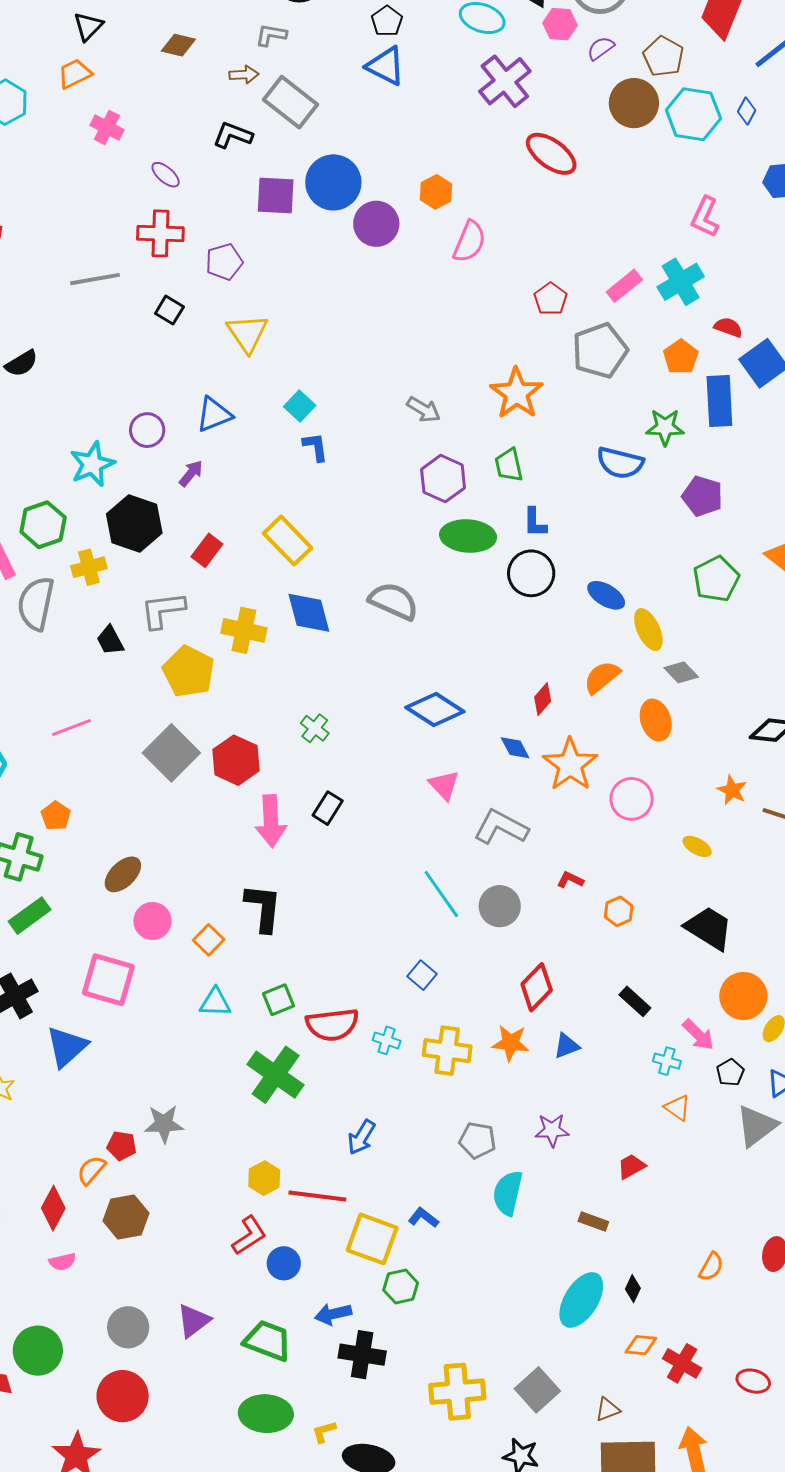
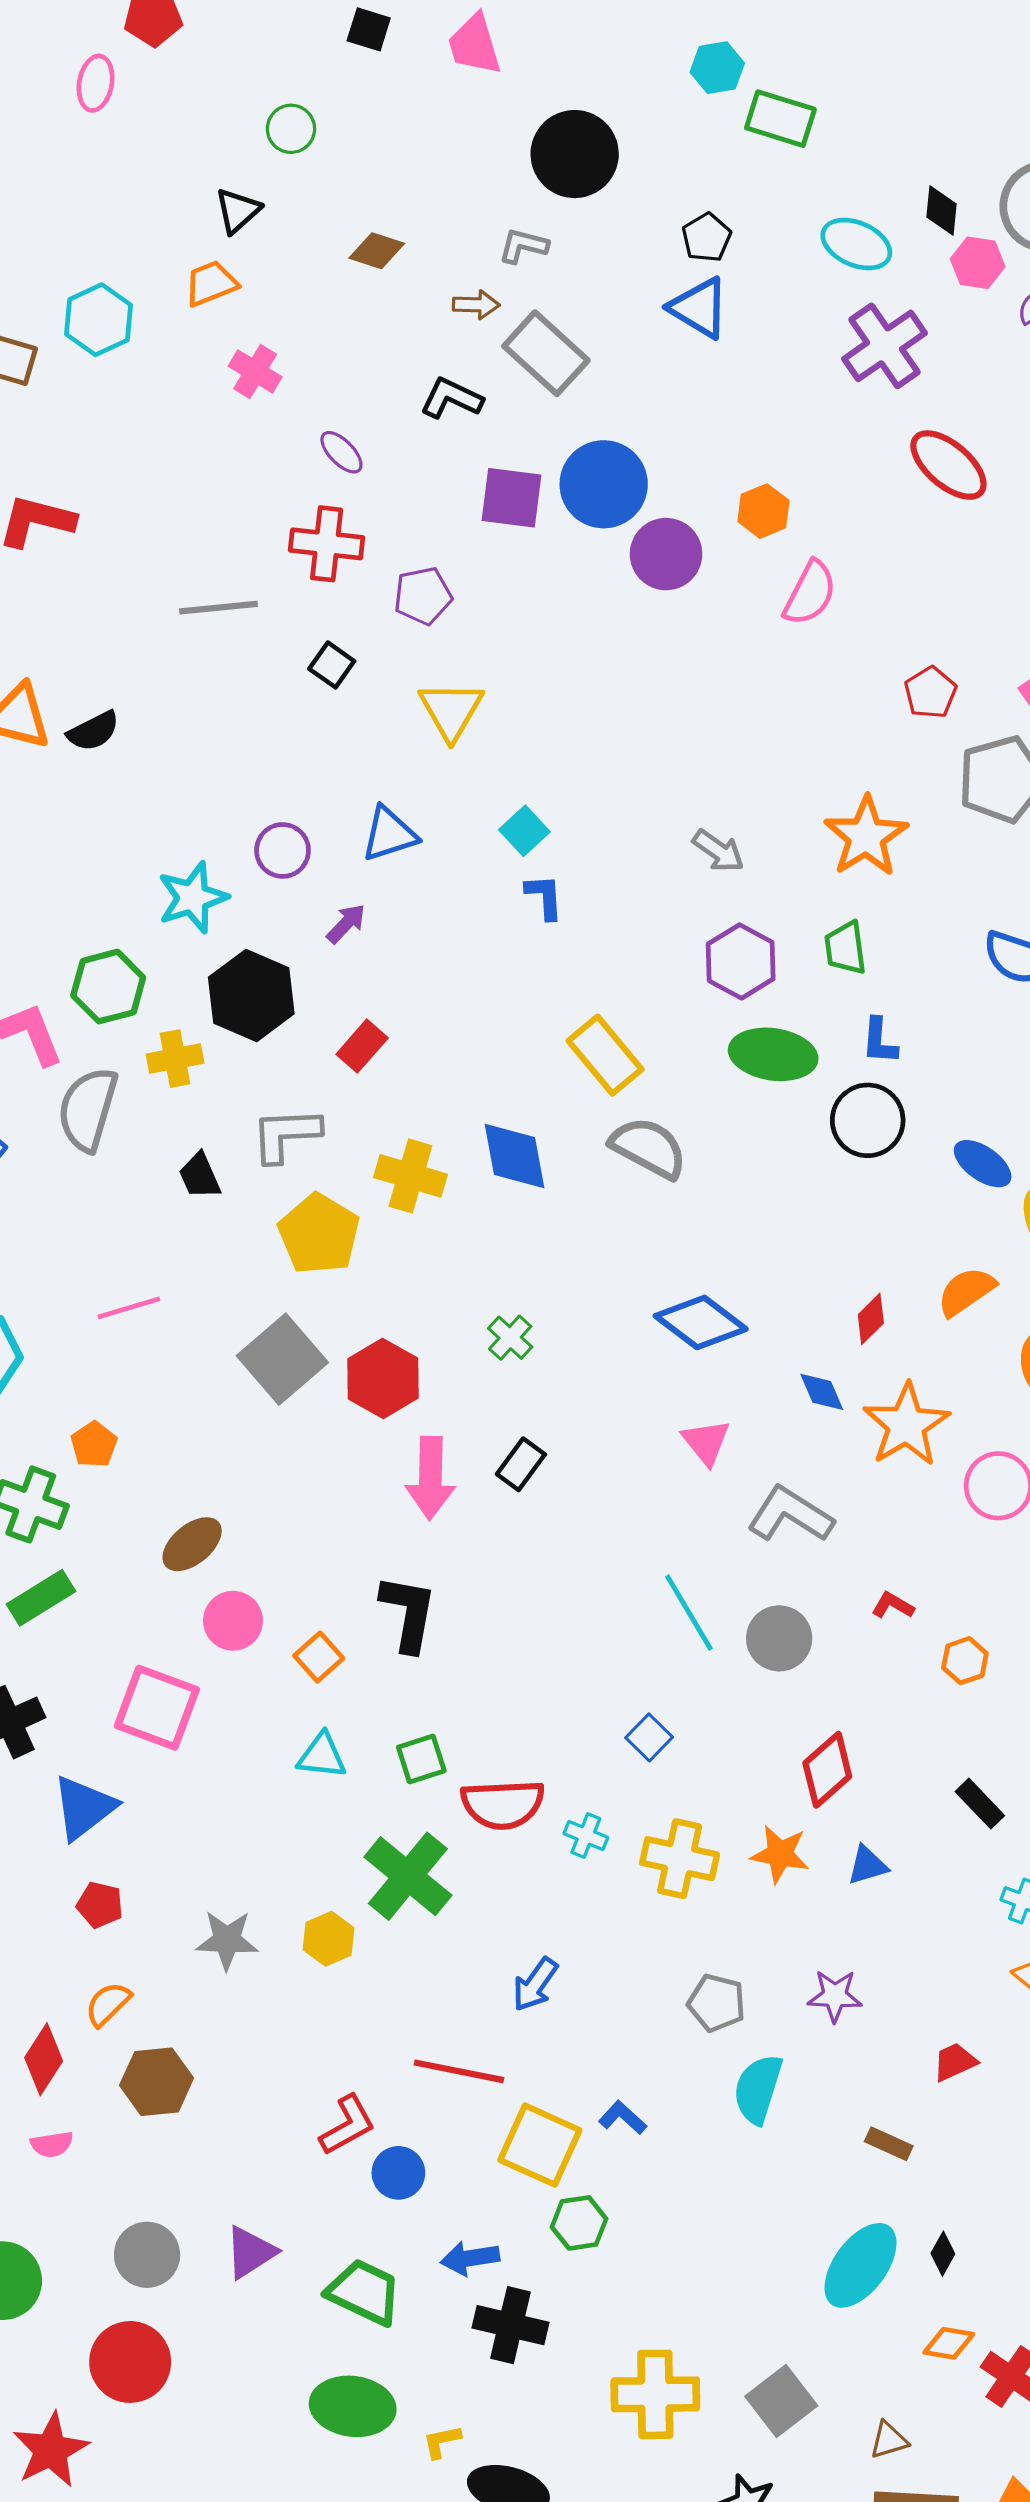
yellow rectangle: (288, 541) -> (605, 1055), moved
red pentagon: (122, 1146) -> (100, 1905), moved
yellow hexagon: (264, 1178) -> (329, 1939), moved

